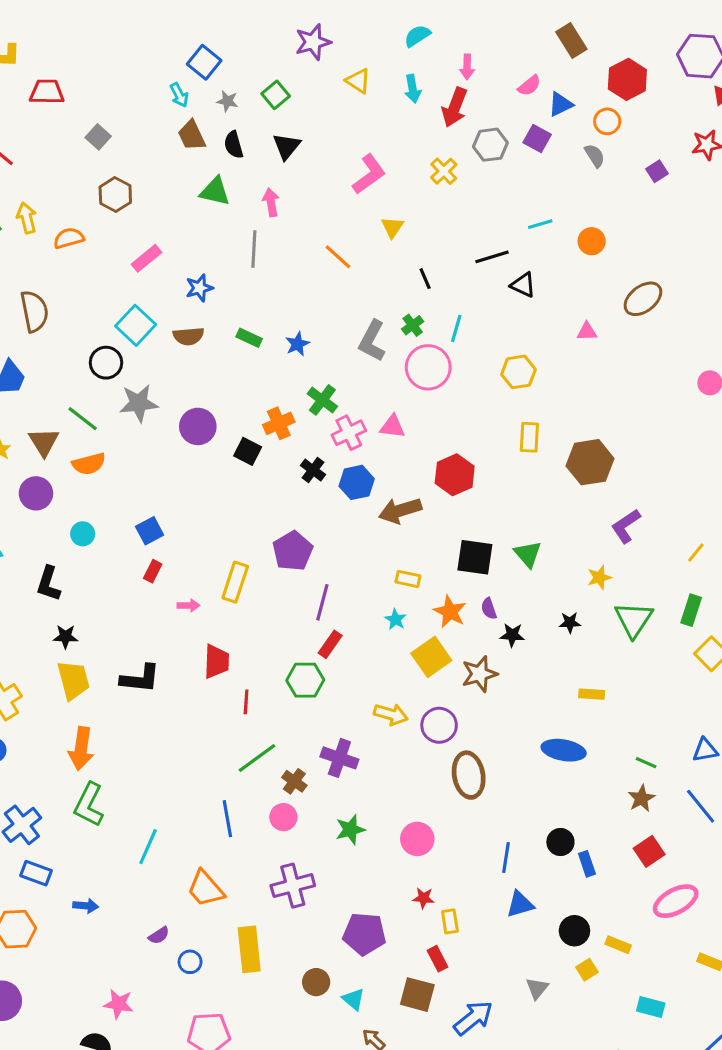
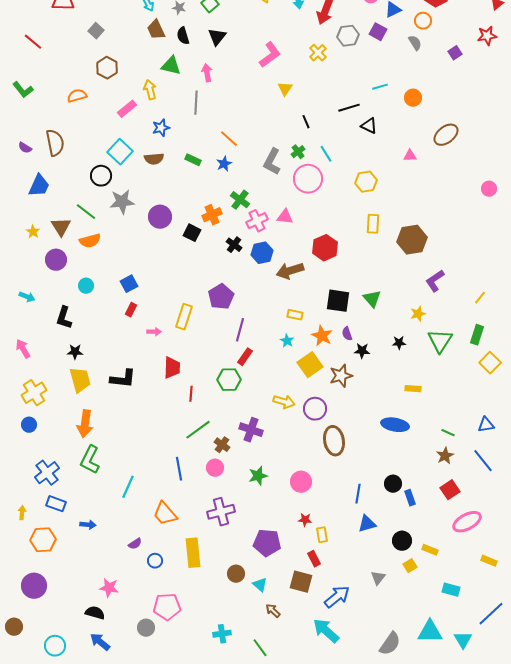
yellow arrow: (27, 218) -> (150, 90), moved
orange line: (338, 257) -> (229, 139), moved
cyan line: (456, 328) -> (326, 154), turned -48

